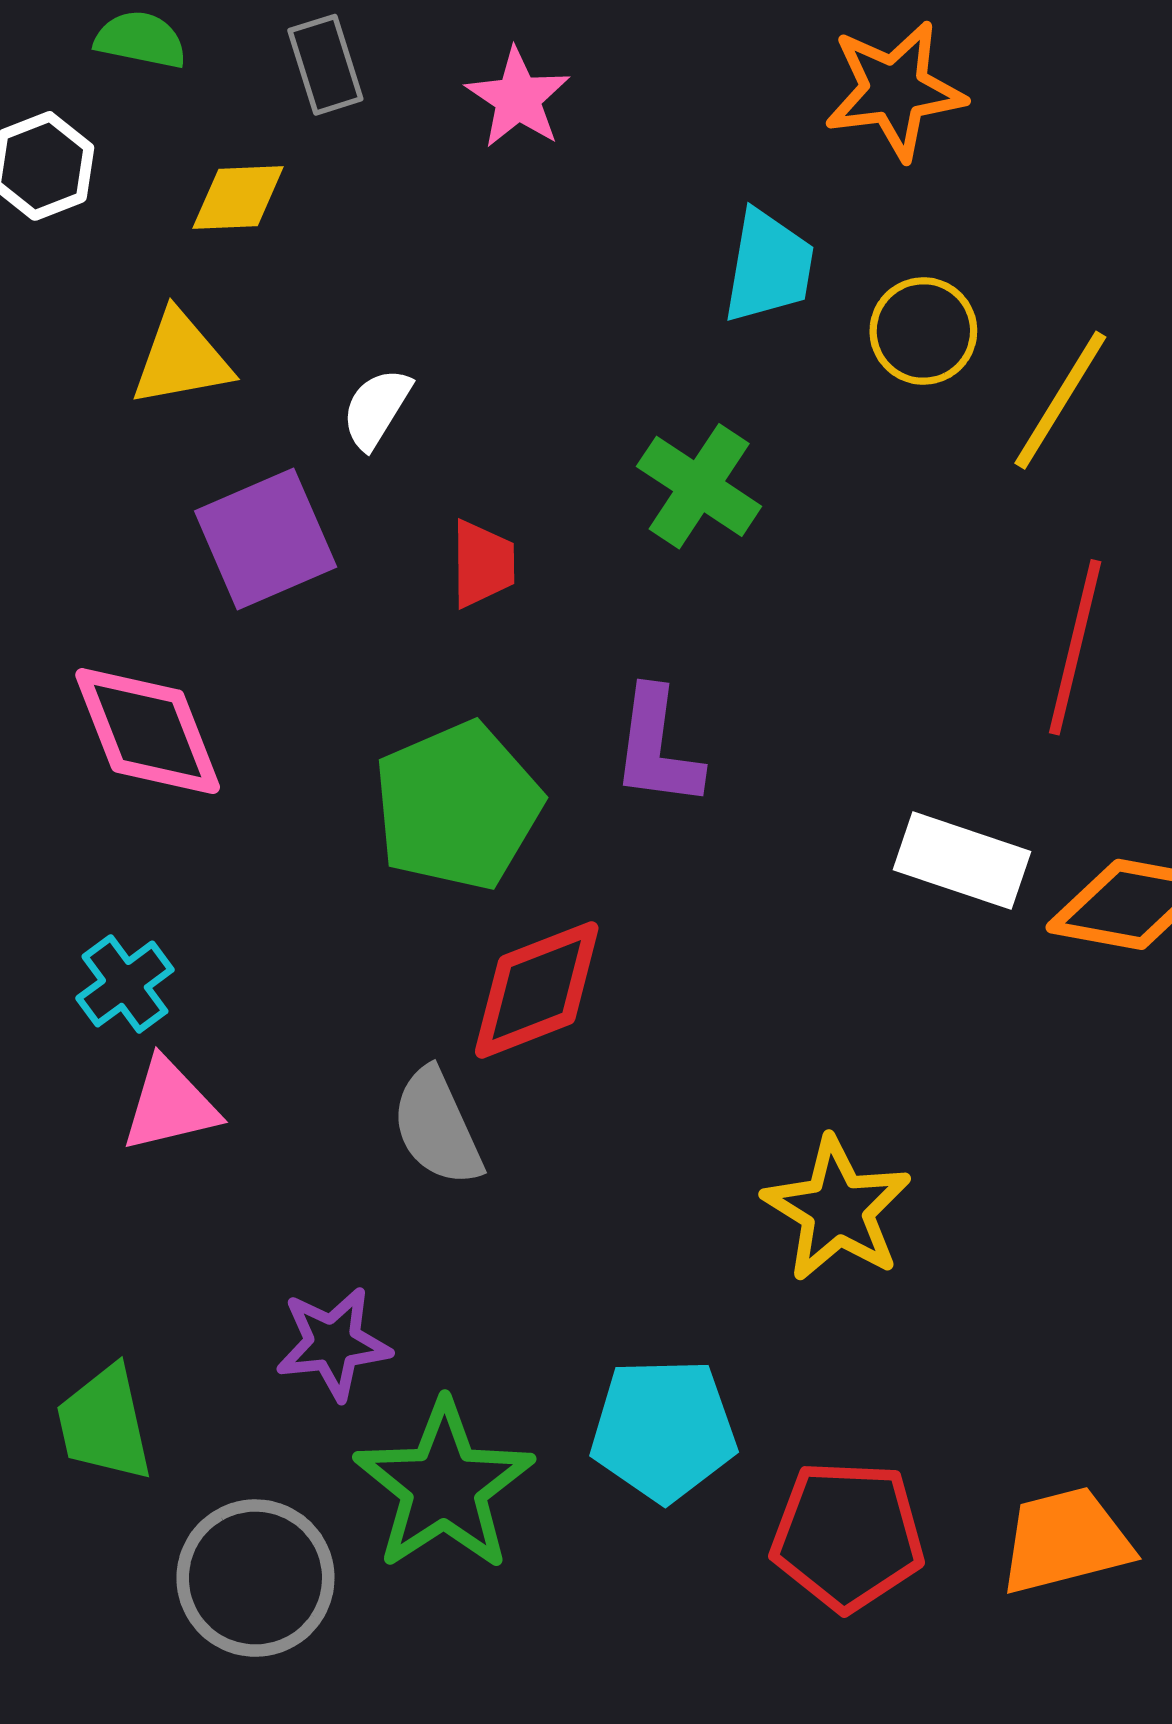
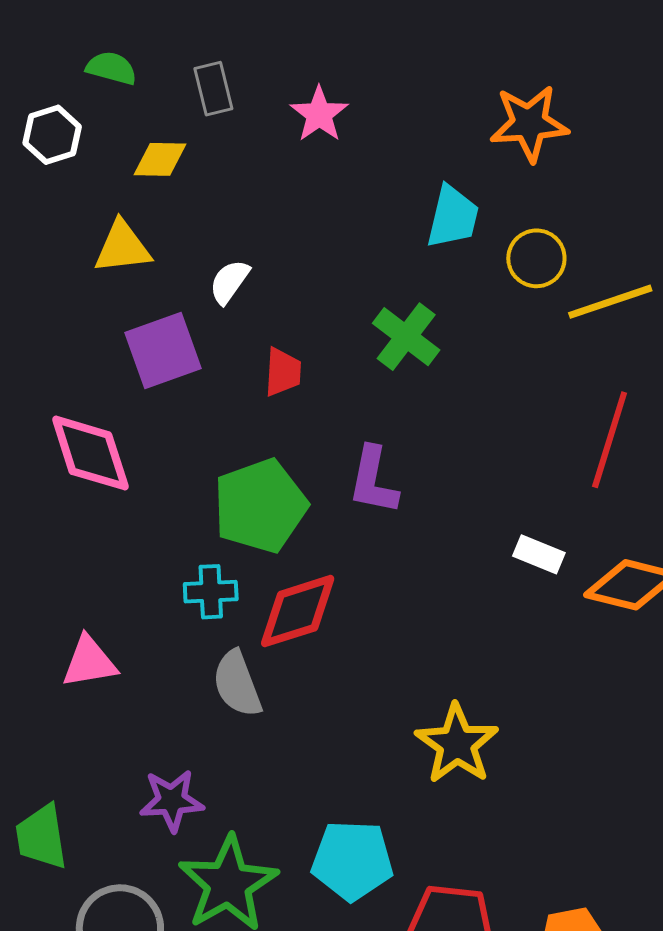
yellow line: (1060, 400) -> (610, 302), turned 36
white rectangle: (962, 861) -> (539, 554), size x0.7
cyan cross: (125, 984) -> (211, 592), moved, turned 30

